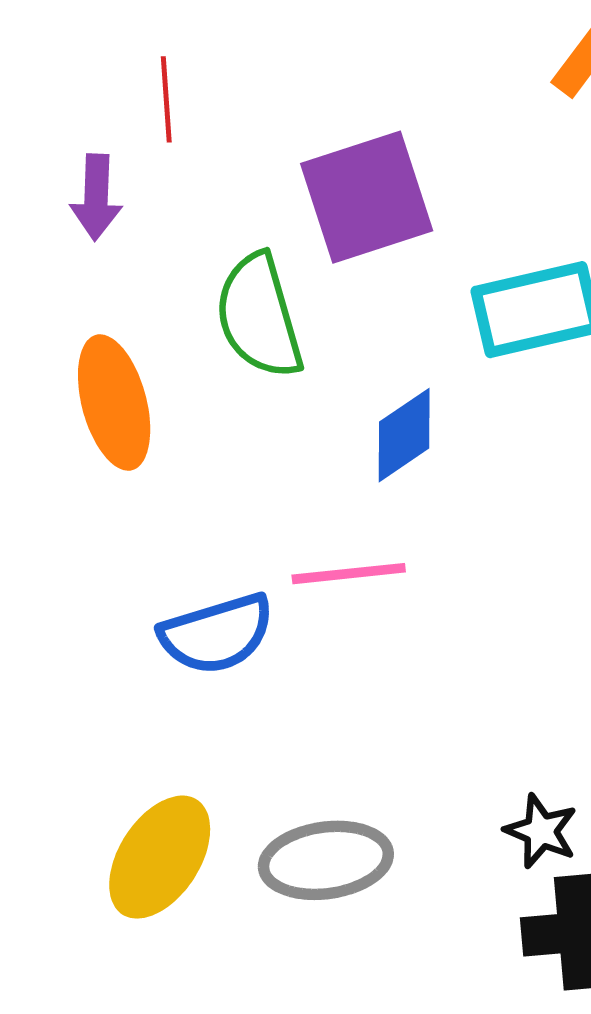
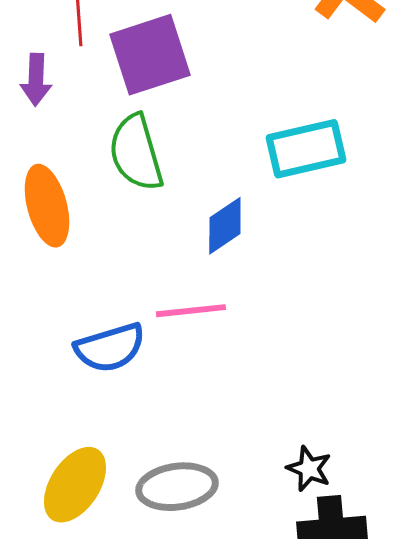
purple square: (367, 197) -> (150, 55), moved

